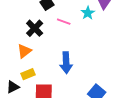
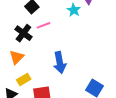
pink line: (64, 22) -> (44, 25), moved, turned -32

